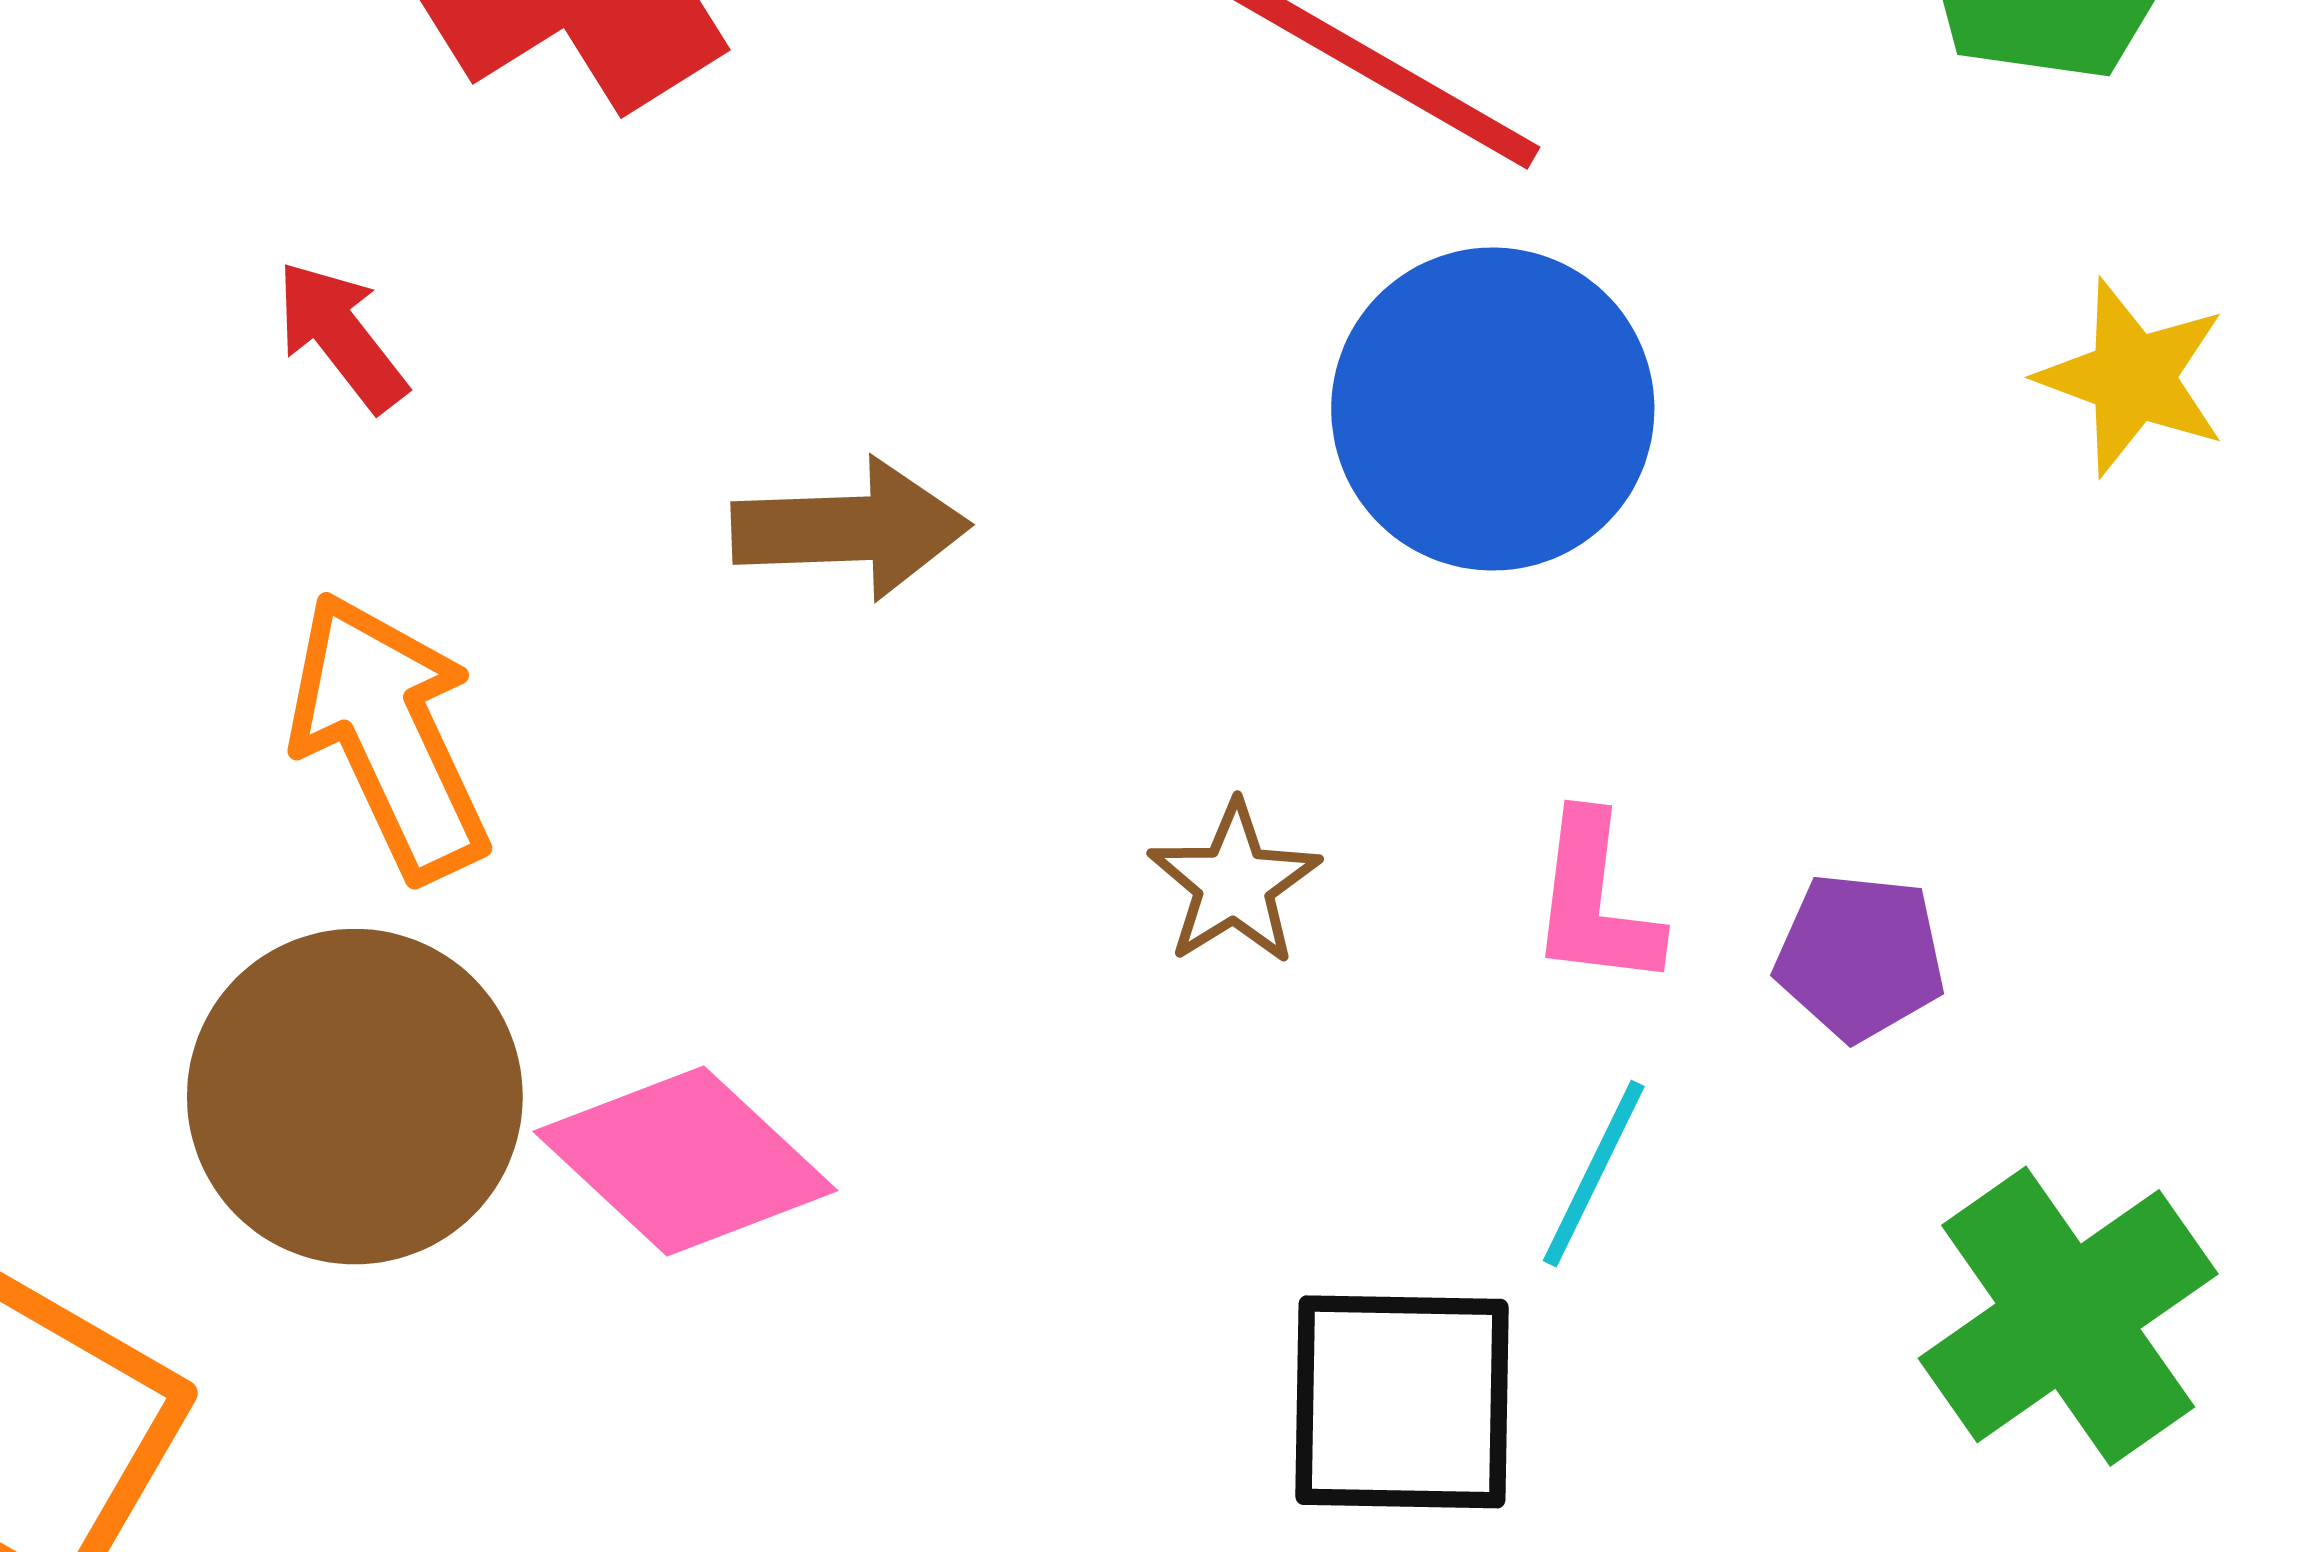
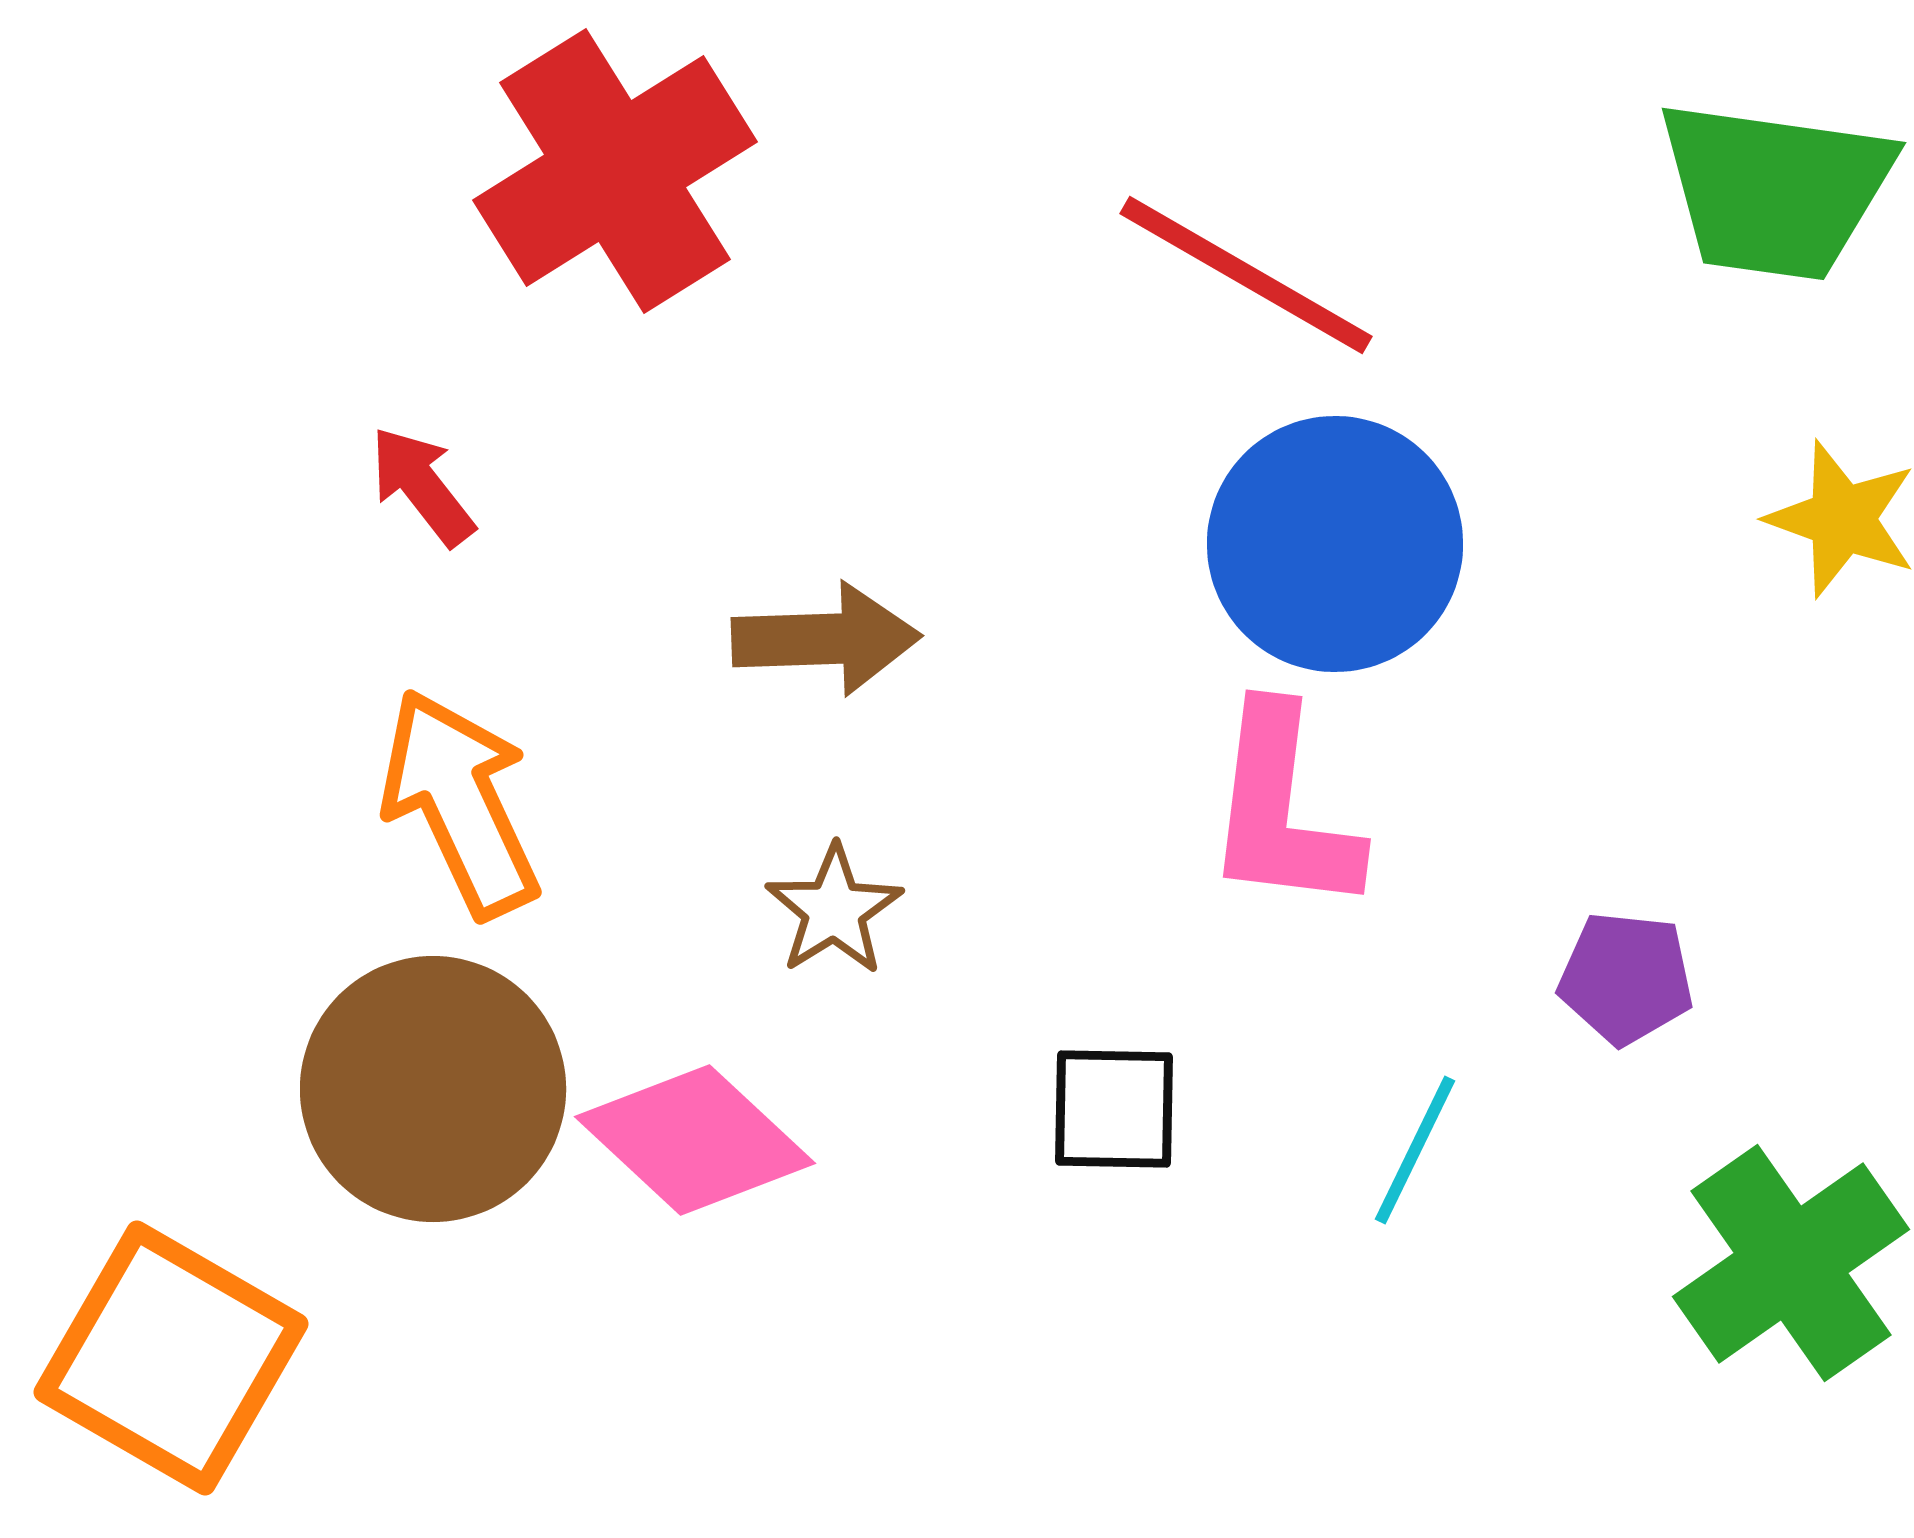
brown star: (1234, 883) -> (834, 910), moved
pink L-shape: (1595, 901) -> (1282, 810), moved, size x1.5
black square: (1402, 1402) -> (1114, 1109), moved, size x0.7

